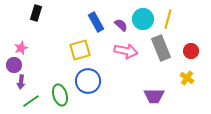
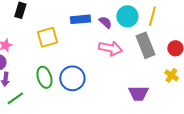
blue rectangle: (96, 22) -> (80, 19), turned -66
yellow square: (80, 50) -> (47, 37), moved
green ellipse: (60, 95) -> (44, 77), moved

